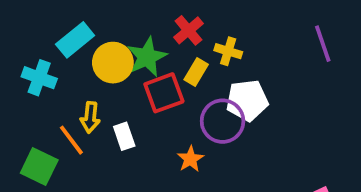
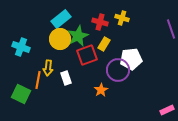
red cross: (188, 30) -> (100, 22), turned -35
cyan rectangle: (75, 40) -> (61, 19), moved
yellow cross: (228, 51) -> (122, 18), moved
orange line: (71, 140) -> (38, 80), turned 48

